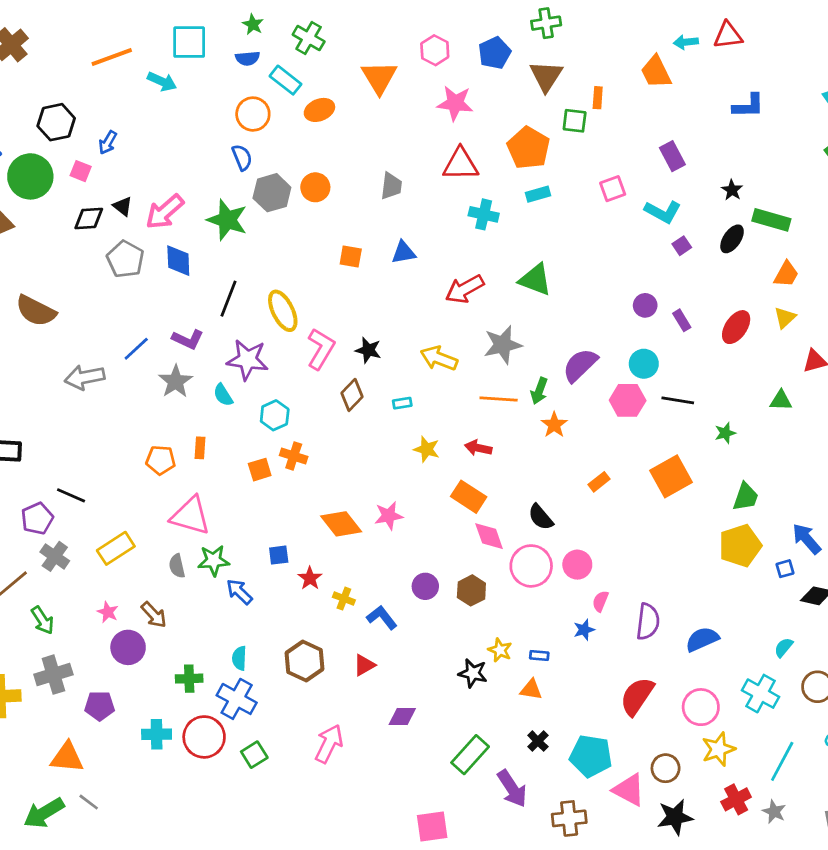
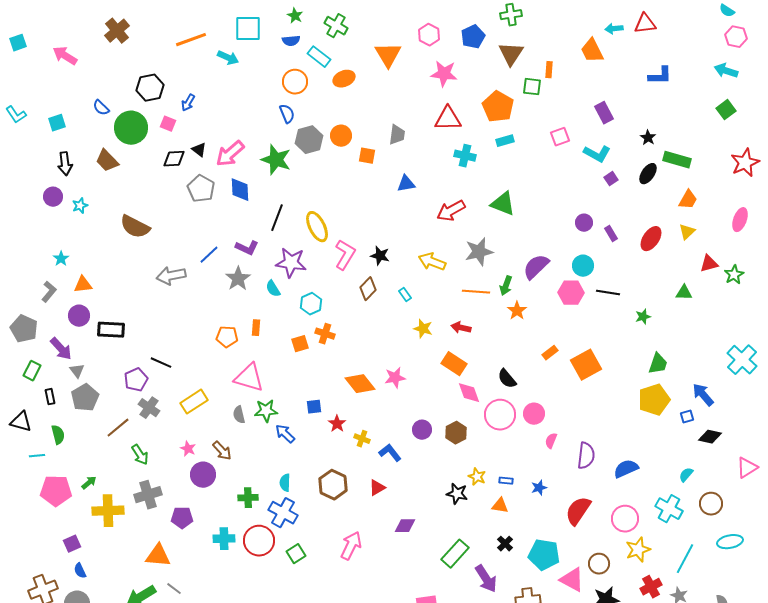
orange square: (351, 257) -> (367, 156), moved
cyan rectangle: (402, 403) -> (405, 295), turned 64
orange square: (671, 476) -> (586, 365), moved
blue star: (584, 630) -> (539, 488), moved

